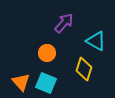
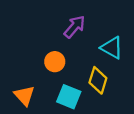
cyan square: (46, 83) -> (69, 97), moved

